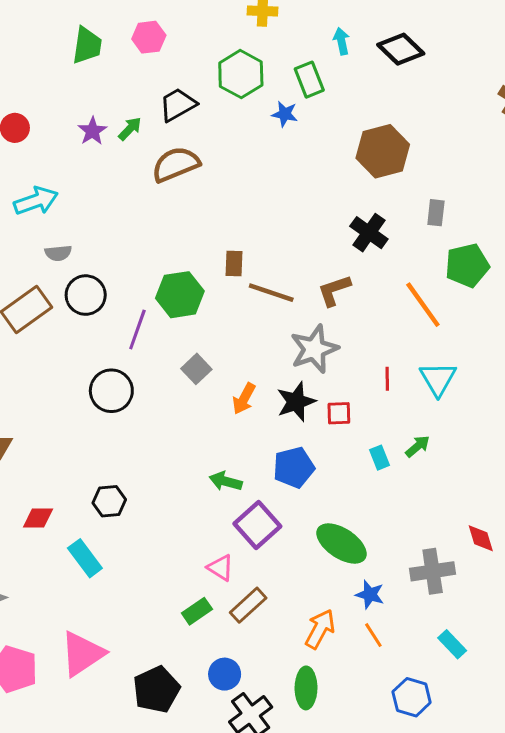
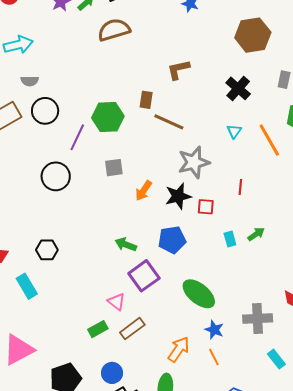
brown L-shape: (334, 290) -> (178, 70), moved
gray square: (196, 369) -> (114, 168), turned 30
cyan triangle: (438, 379) -> (234, 131), moved, size x0.6
cyan rectangle: (452, 644) -> (276, 359), moved

